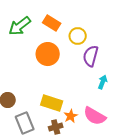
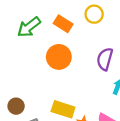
yellow circle: (78, 36) -> (94, 14), moved

